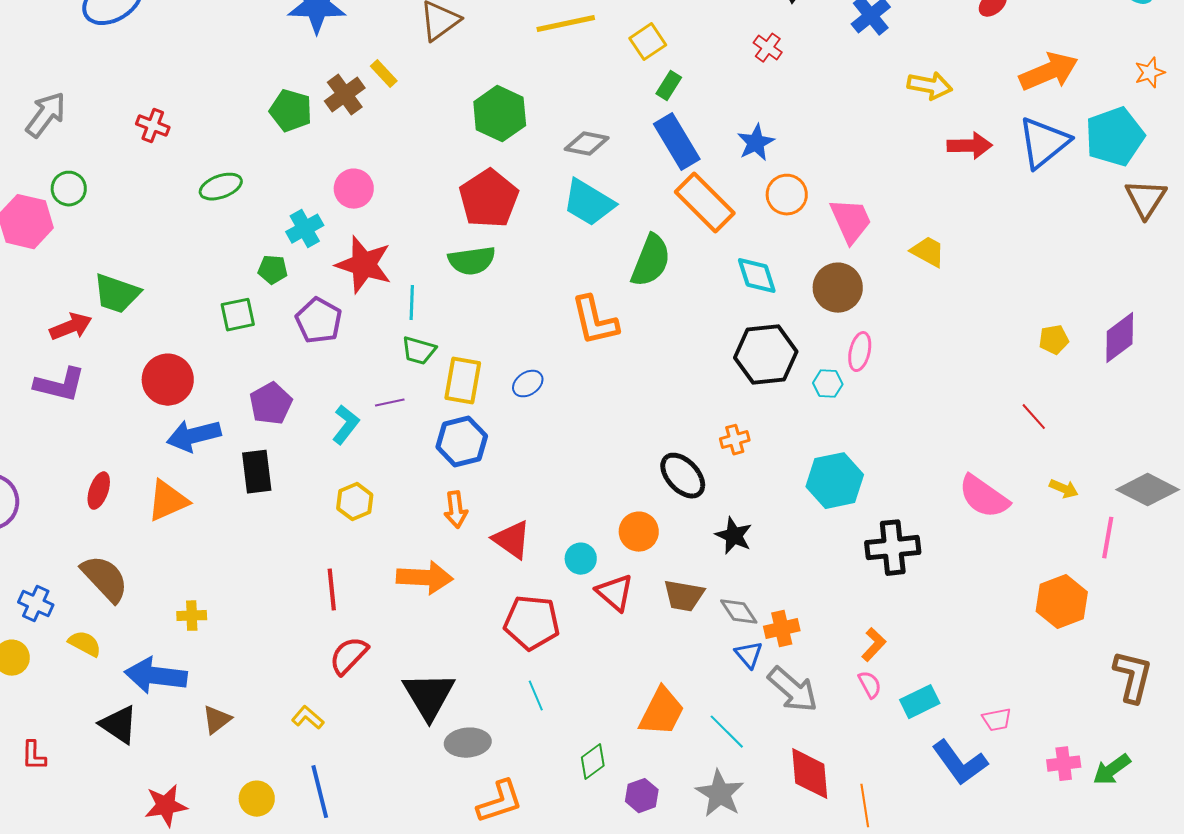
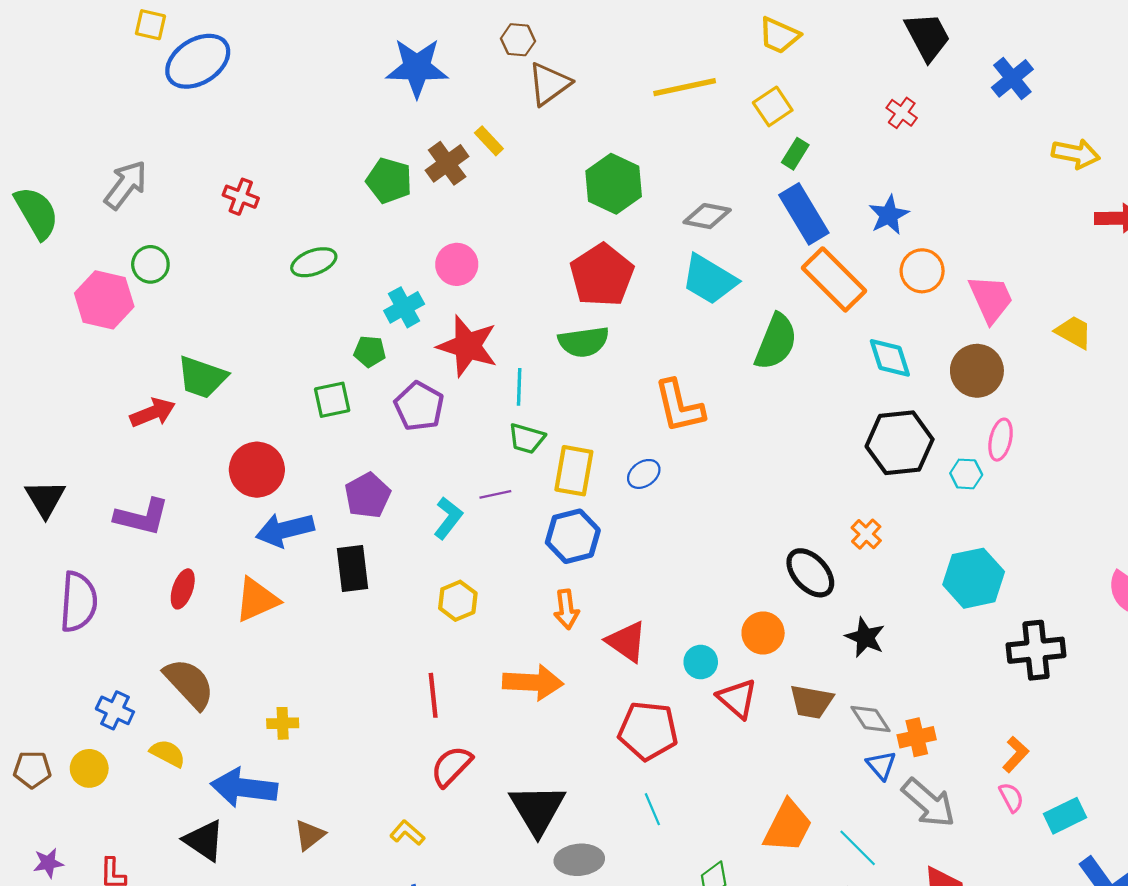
orange L-shape: (595, 321) -> (679, 406), moved
purple L-shape: (60, 385) -> (142, 517), moved
orange cross: (735, 440) -> (866, 534), turned -32

